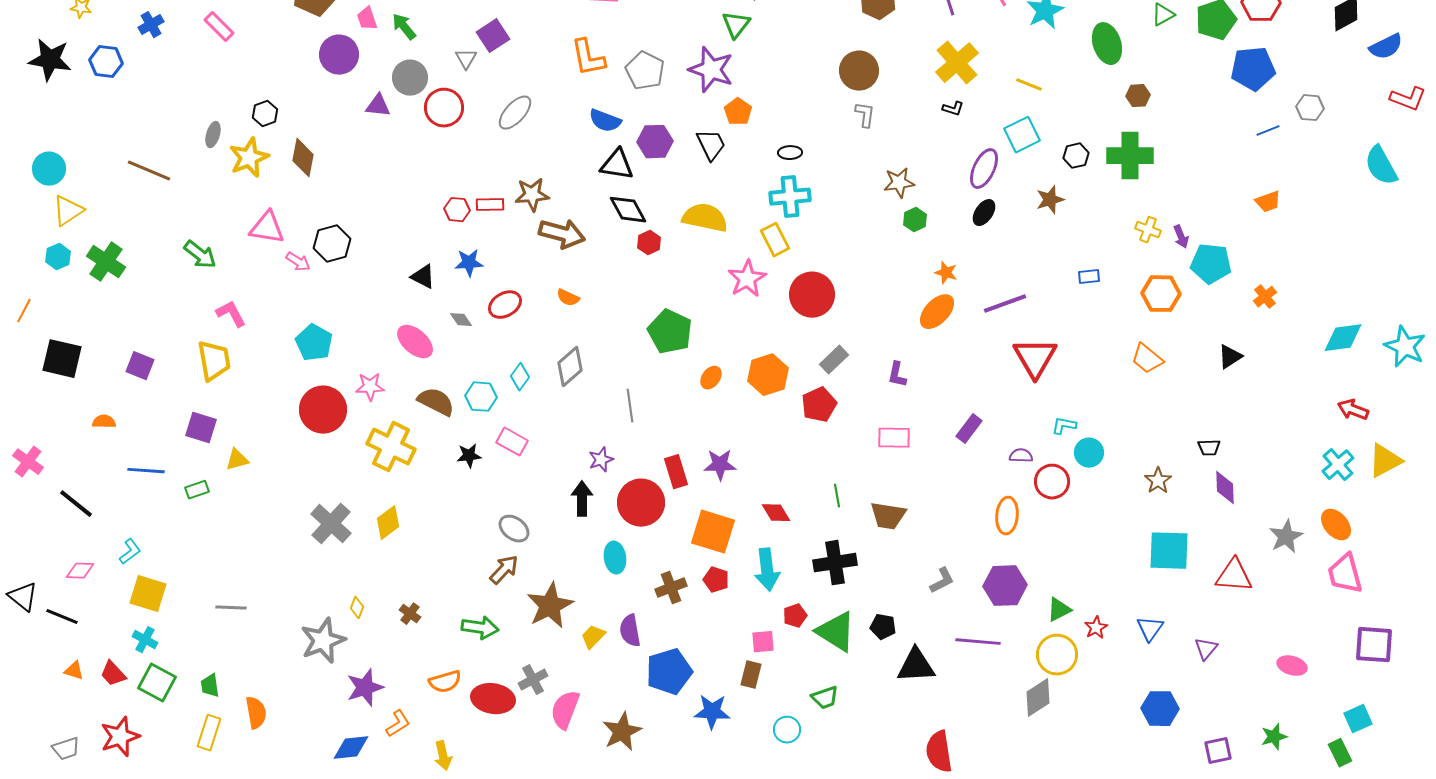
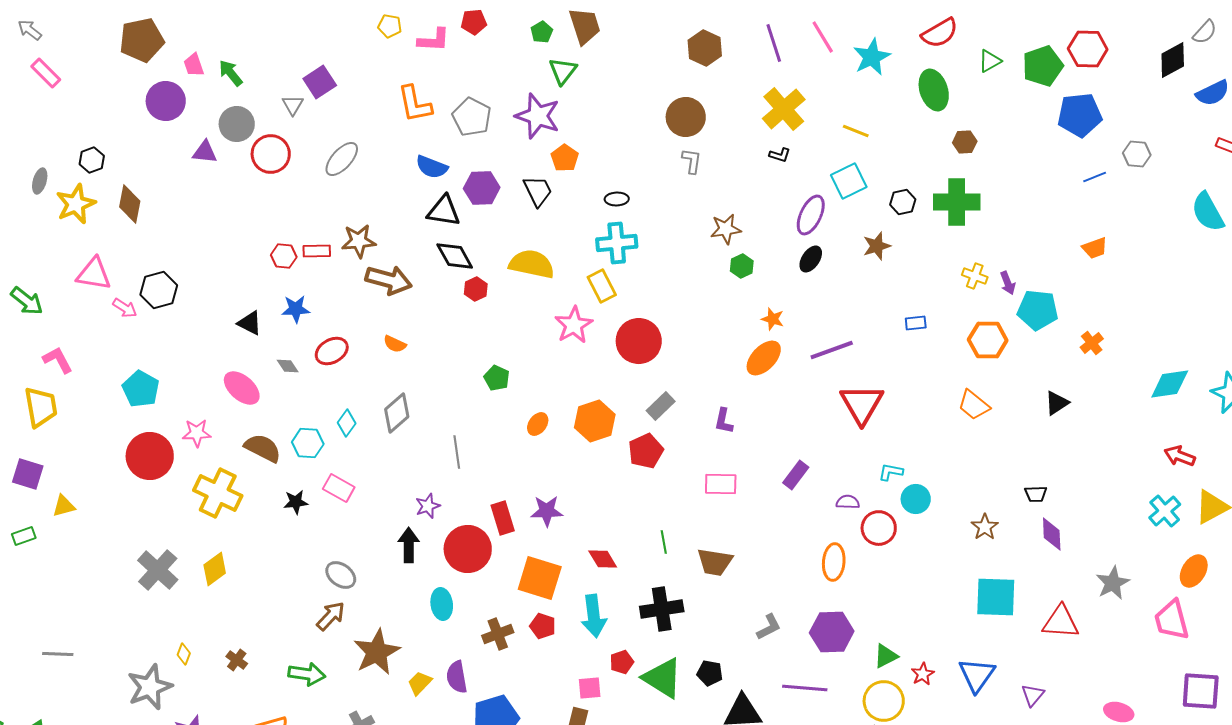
green pentagon: (670, 332) -> (497, 378), size x0.6
orange ellipse: (1336, 525) -> (1194, 571), moved, turned 72
blue triangle: (1150, 629) -> (977, 675), size x1.4

